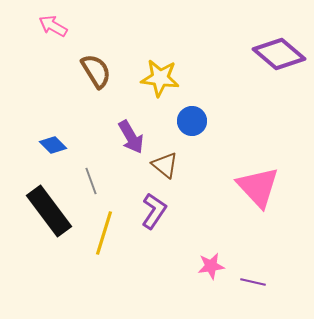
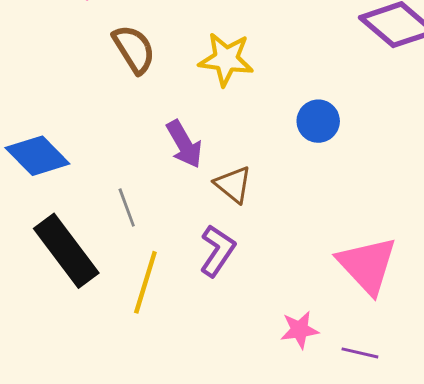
blue circle: (192, 121) -> (318, 121), moved
blue diamond: (53, 145) -> (37, 156), moved, size x1.6
pink triangle: (258, 187) -> (367, 265), moved

